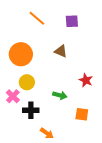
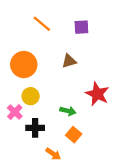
brown triangle: (61, 51) -> (69, 61), turned -40
red star: (86, 80) -> (97, 94), size x1.5
orange square: (82, 114) -> (74, 135), moved, turned 32

